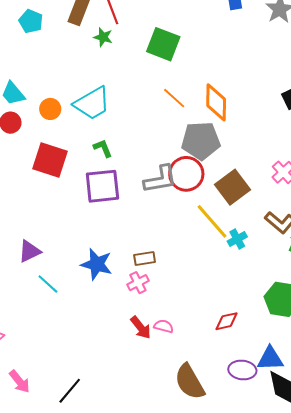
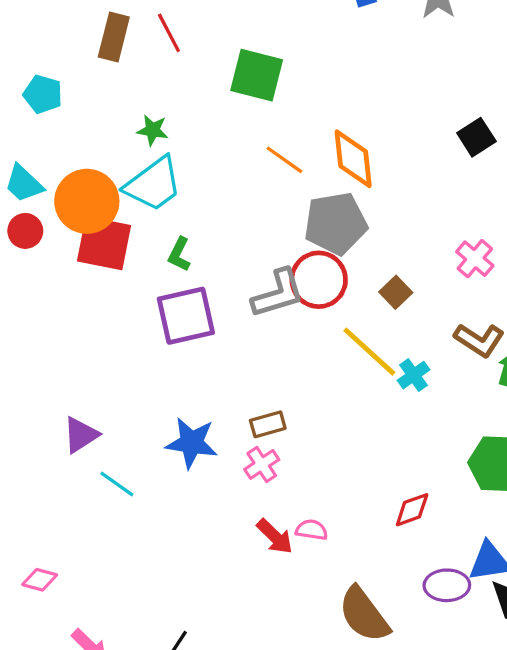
cyan pentagon: (31, 21) -> (43, 94), moved
green star: (103, 37) -> (153, 130), moved
orange circle: (50, 109) -> (87, 201), size x1.8
green L-shape: (103, 148) -> (179, 254), turned -125
red square: (50, 160) -> (104, 243), moved
brown square: (232, 187) -> (396, 292), size x0.6

